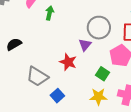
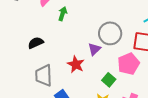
black semicircle: (14, 44) -> (36, 43), moved
gray trapezoid: (37, 76) -> (44, 75), turned 50

